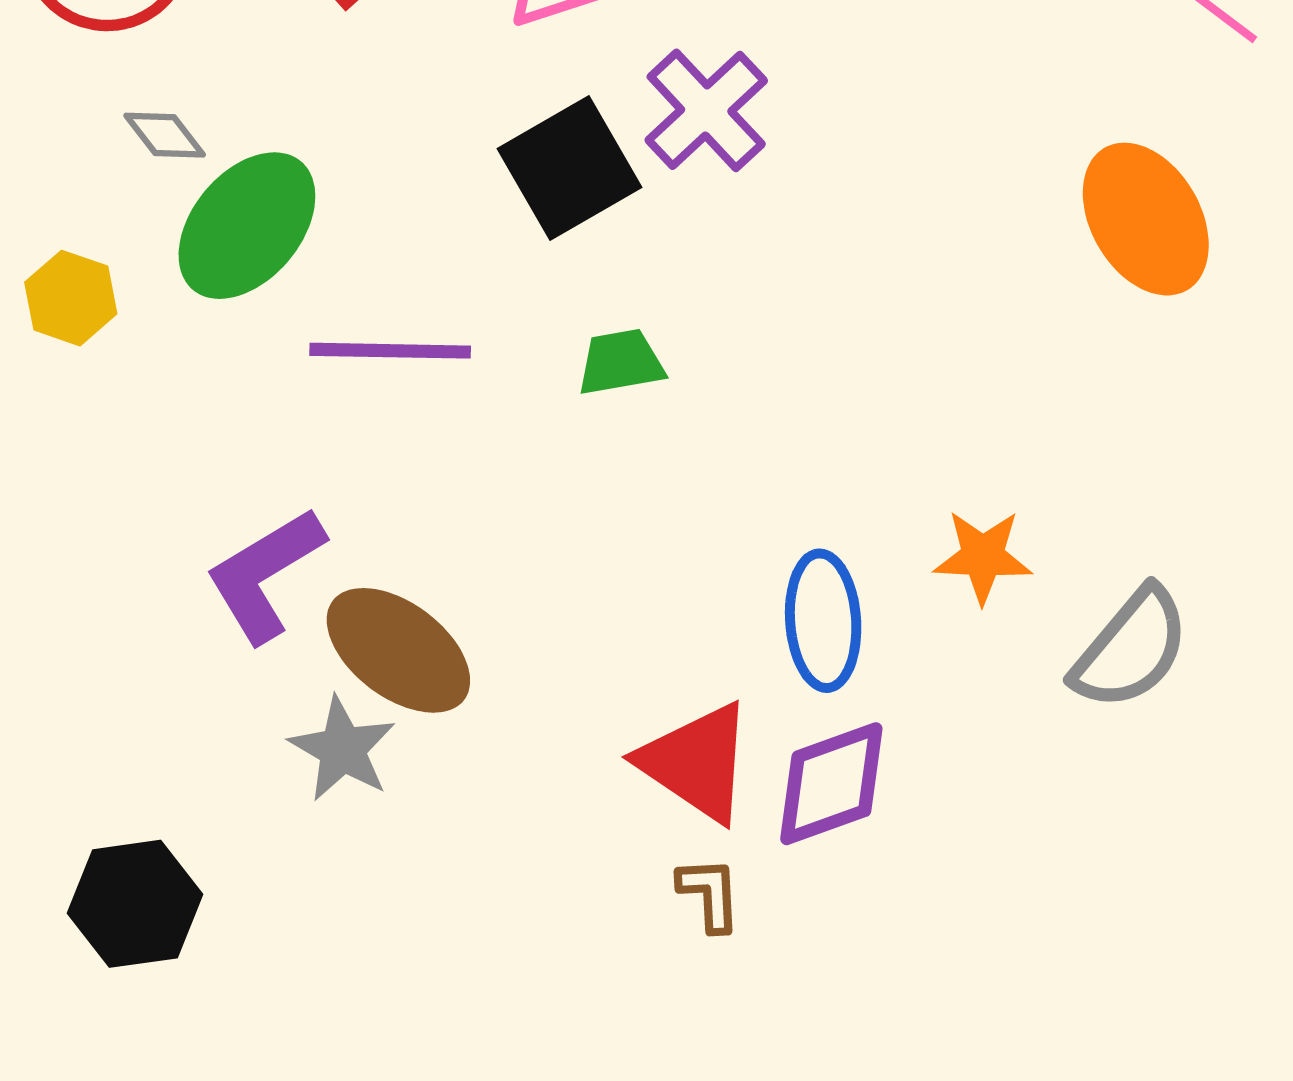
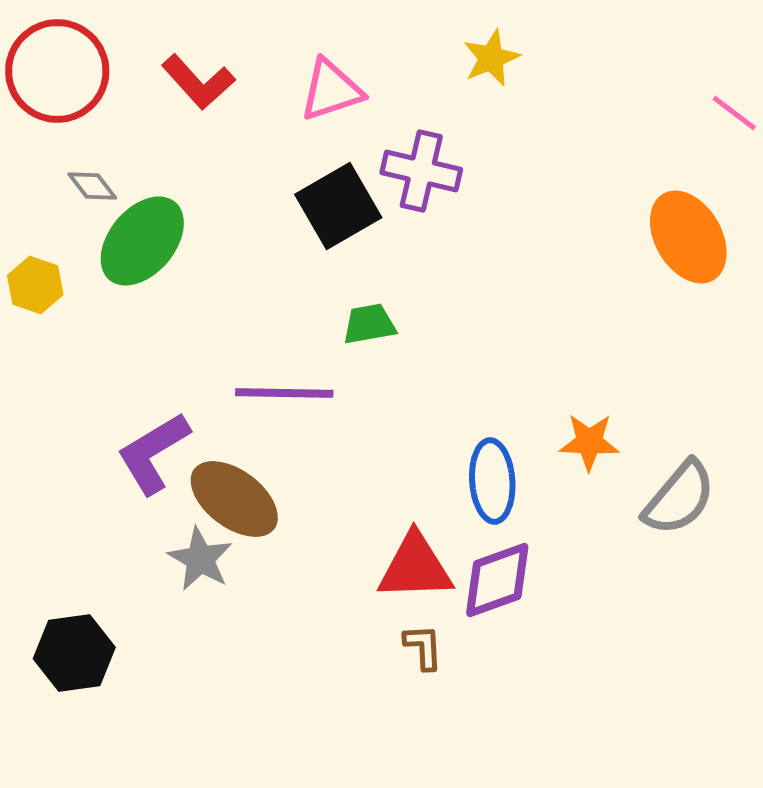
purple cross: (706, 110) -> (421, 171), turned -34
purple line: (390, 351) -> (284, 393), moved
red triangle: (696, 762) -> (415, 567), turned -36

